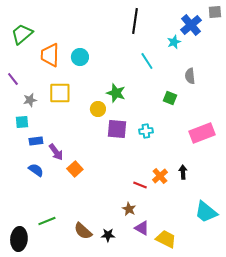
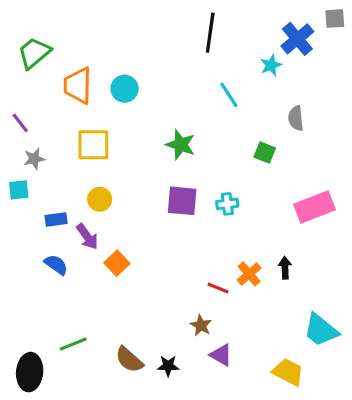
gray star: (30, 100) -> (34, 159), moved
yellow circle: (98, 109) -> (100, 199), moved
cyan square: (22, 122) -> (19, 190), moved
yellow trapezoid: (166, 239) -> (288, 372), moved

